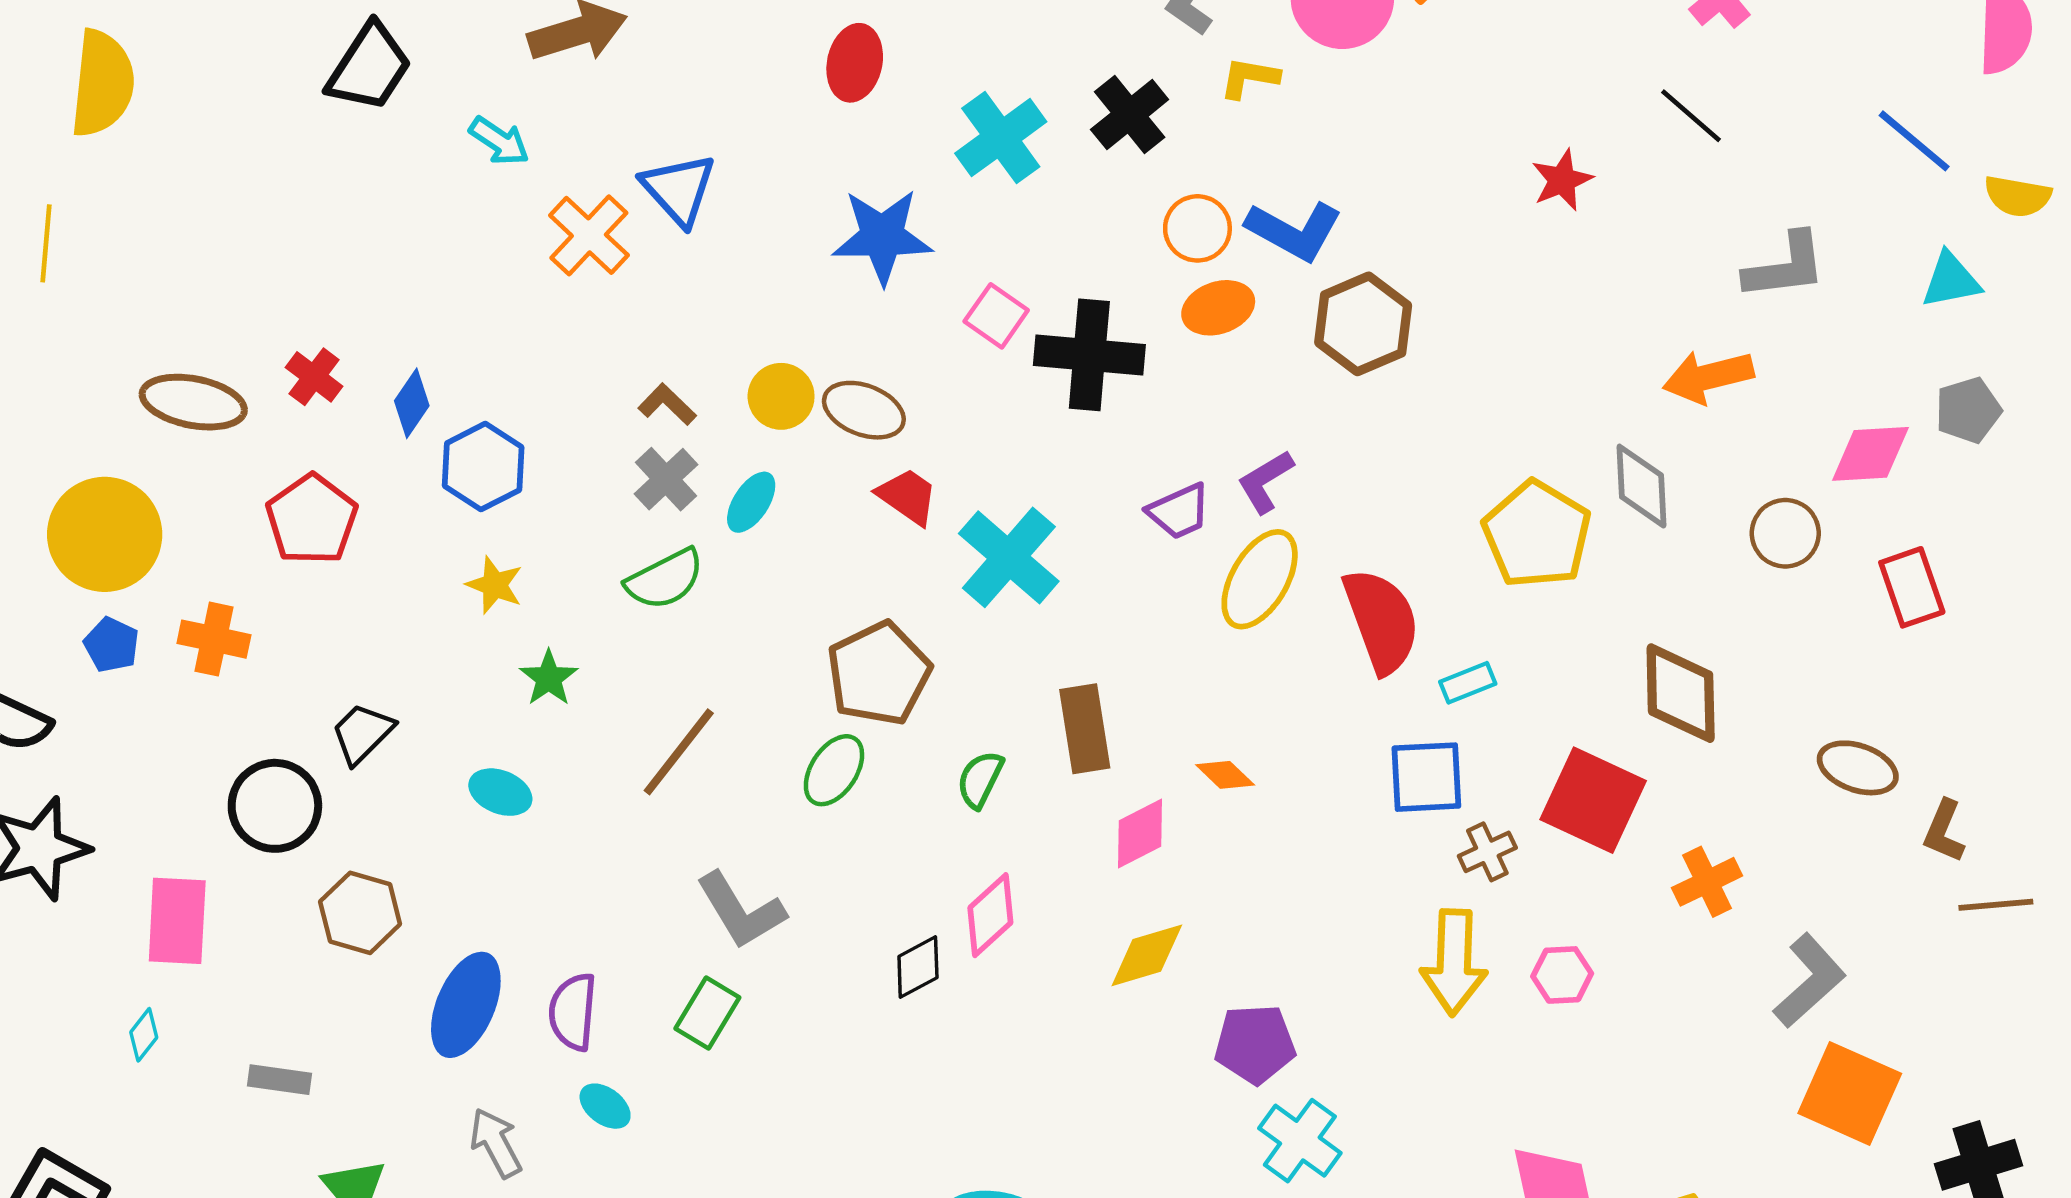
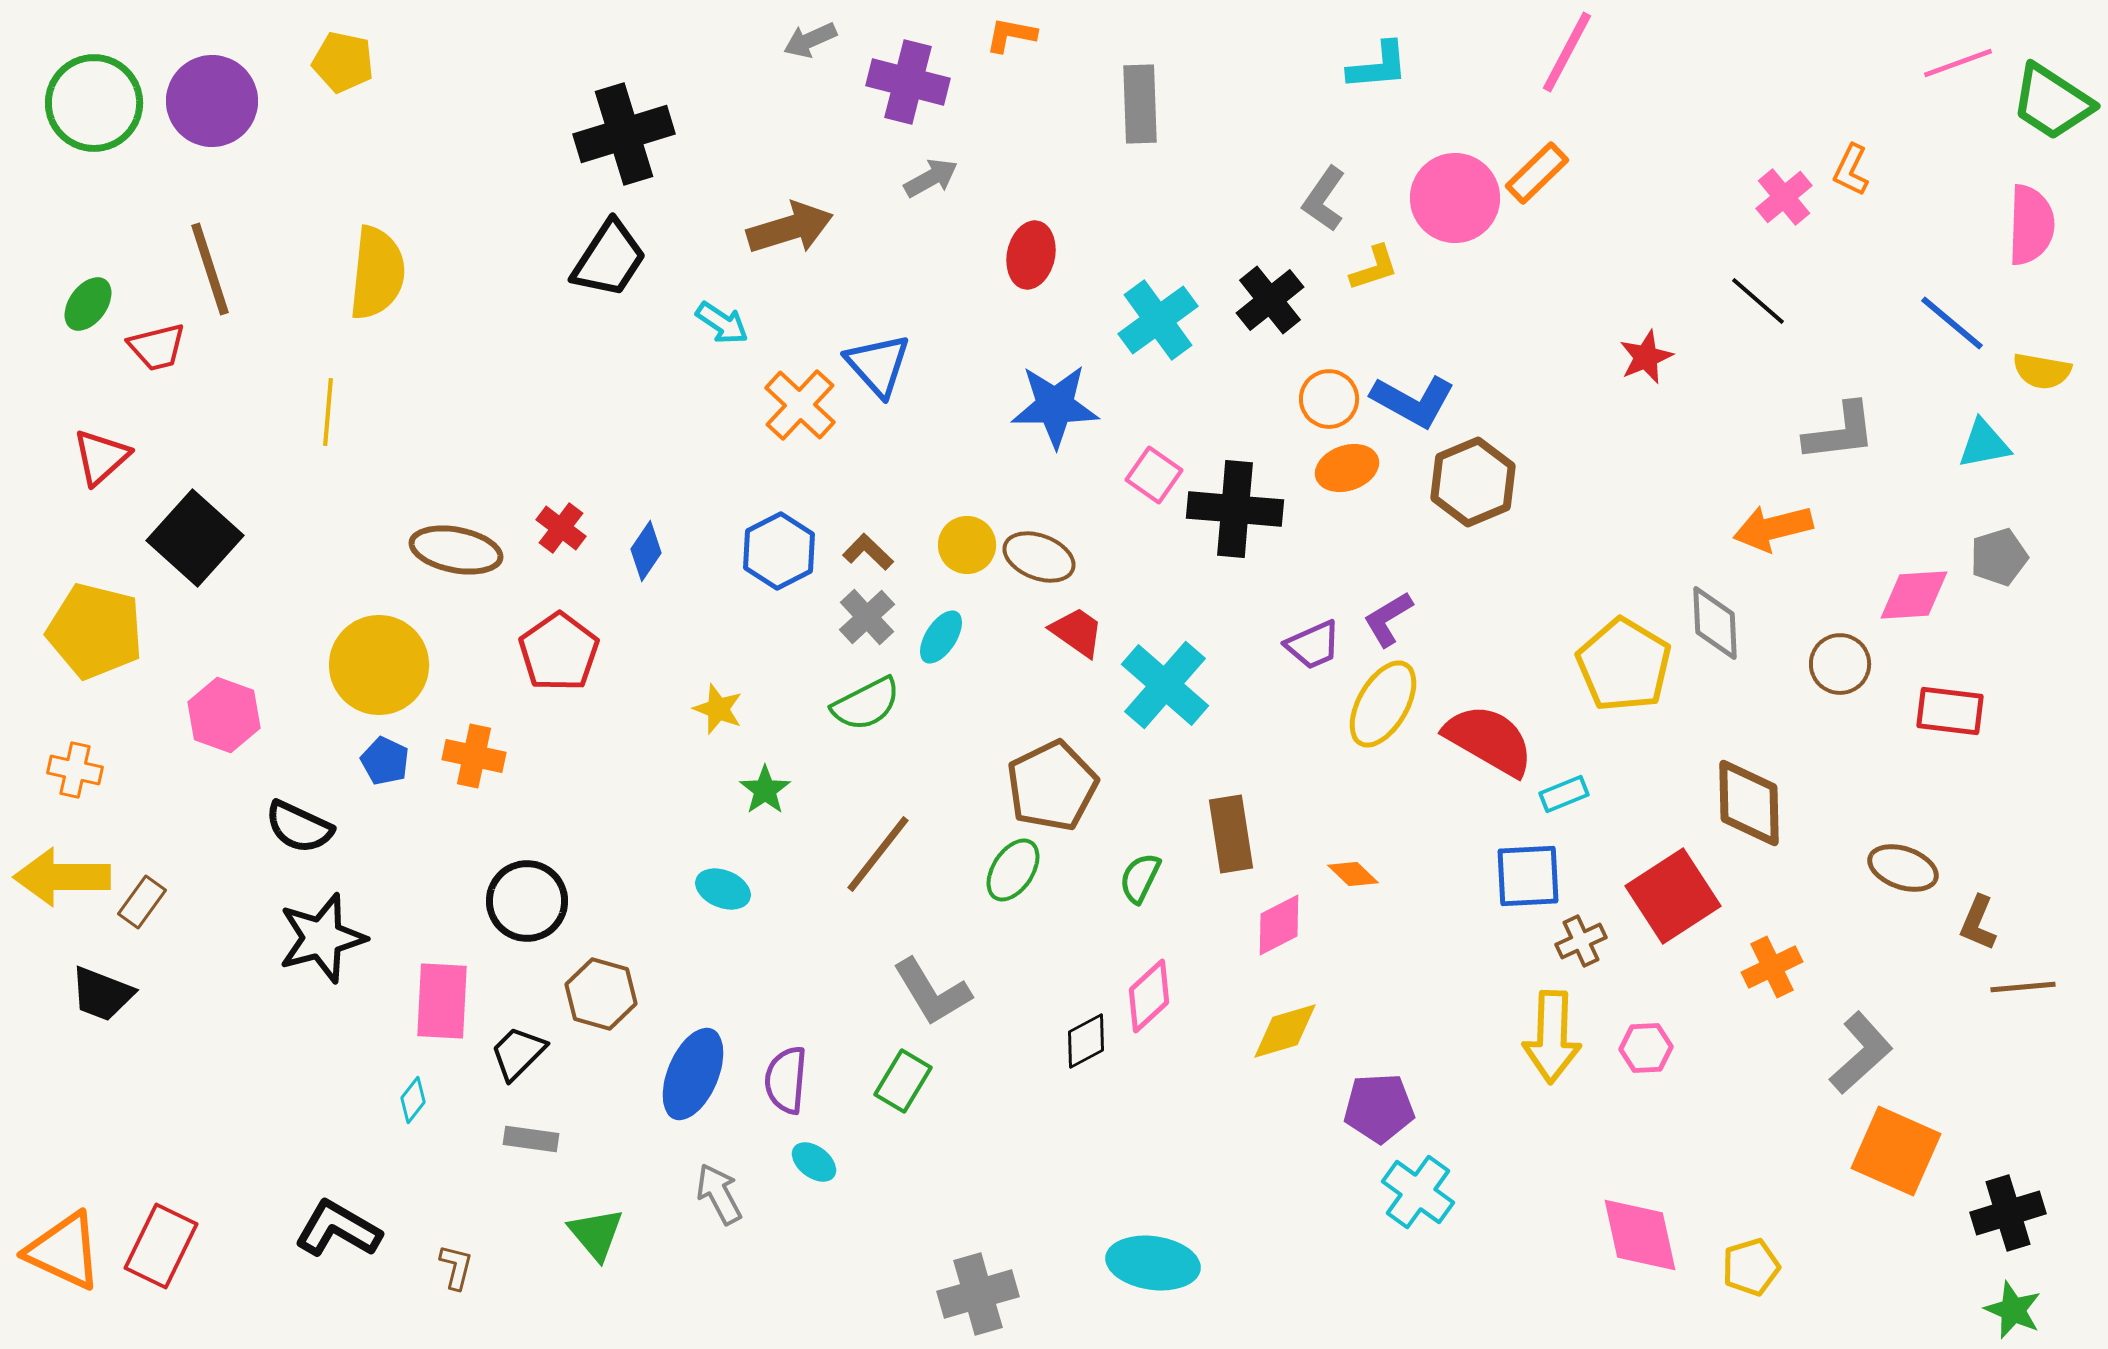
yellow L-shape: (1249, 78) -> (1374, 268), turned 152
blue hexagon: (483, 467) -> (779, 551), moved
red rectangle: (1912, 587) -> (1950, 711), turned -64
red semicircle: (1382, 621) -> (1489, 740), turned -40
black trapezoid: (362, 733) -> (518, 1053), moved
red square: (1593, 800) -> (1673, 896), turned 32

